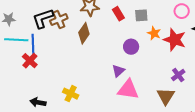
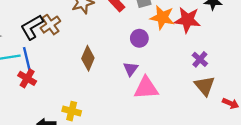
brown diamond: (84, 33) -> (88, 58), moved
orange star: (154, 33) -> (162, 17), size x1.5
yellow cross: (71, 94) -> (72, 111), moved
brown triangle: (166, 96) -> (205, 86), moved

